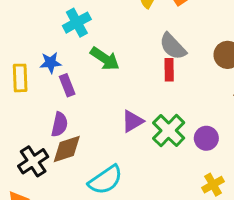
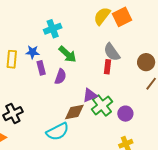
purple triangle: (132, 121) -> (90, 95), moved
purple semicircle: (60, 124) -> (60, 77), moved
brown diamond: (67, 149) -> (74, 112), moved

